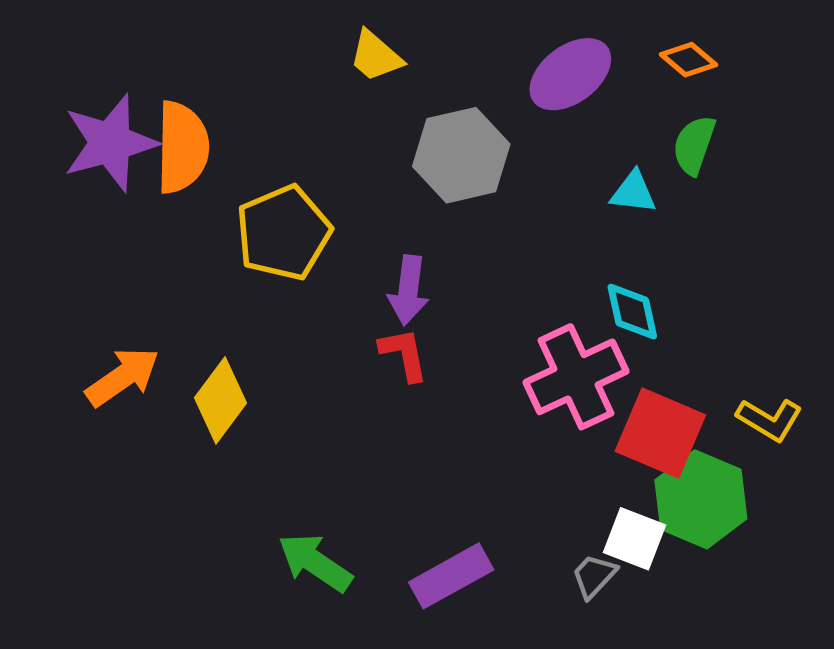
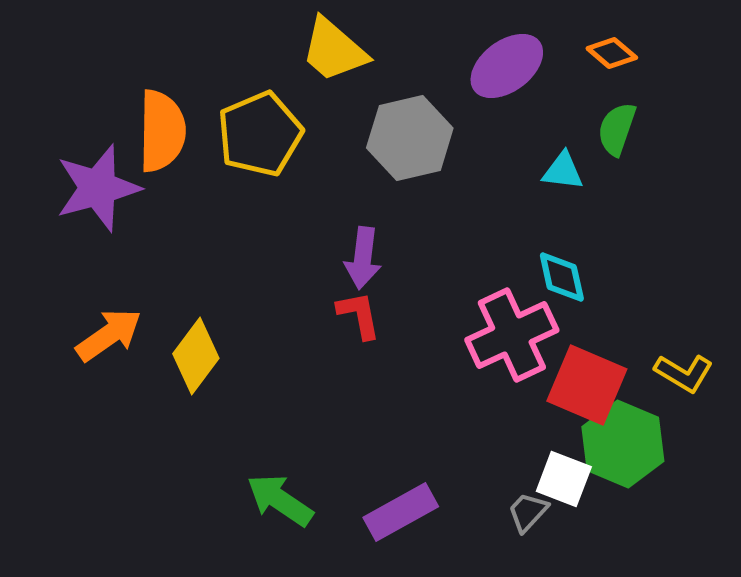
yellow trapezoid: (376, 56) -> (334, 50), size x1.4
purple star: (110, 143) -> (98, 188), moved
yellow pentagon: (283, 233) -> (260, 134), moved

